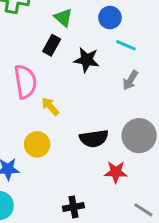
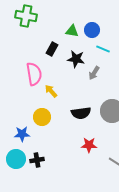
green triangle: (63, 18) -> (72, 31), moved, turned -32
gray arrow: (130, 80) -> (94, 73), moved
red star: (116, 172) -> (89, 145), moved
black cross: (73, 207) -> (37, 160), moved

